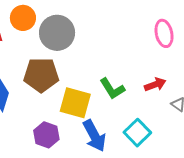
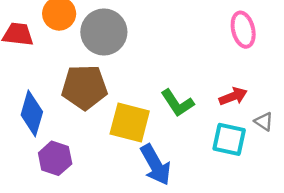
cyan square: (137, 133) -> (229, 139), moved, turned -32
purple hexagon: (46, 135) -> (55, 158), moved

